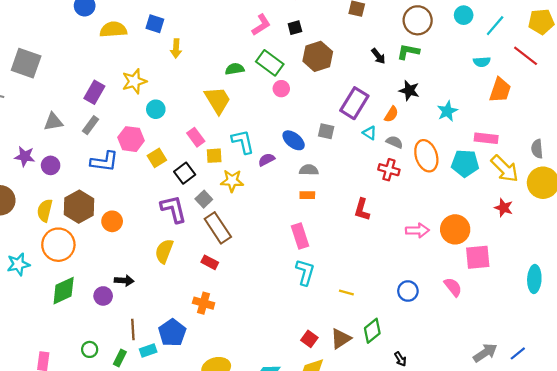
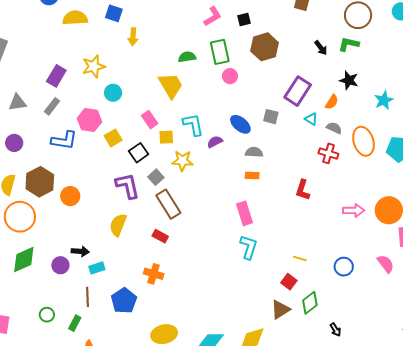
green rectangle: (270, 63) -> (220, 52), turned 40
yellow line: (346, 292) -> (300, 259), moved
red square: (309, 339) -> (289, 282), moved
cyan rectangle: (148, 350) -> (97, 268), moved

